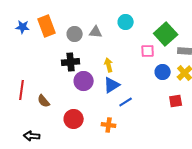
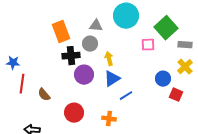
cyan circle: (126, 22) -> (126, 16), size x1.6
orange rectangle: (47, 26) -> (61, 32), moved
blue star: (23, 27) -> (13, 63), moved
gray circle: (75, 34) -> (90, 44), moved
blue circle: (163, 72) -> (163, 79), moved
red square: (176, 101) -> (176, 95), turned 32

